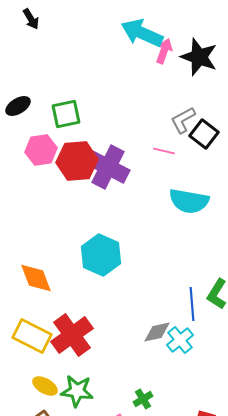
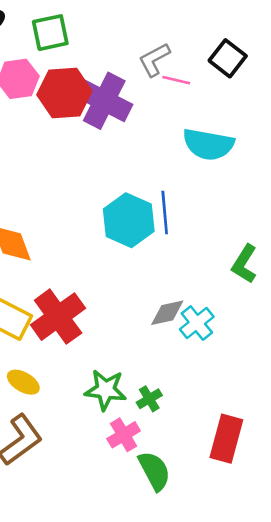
gray L-shape: (183, 120) -> (154, 60), moved
cyan hexagon: (101, 255) -> (129, 220), moved
blue line: (192, 304) -> (165, 212), moved
green star: (77, 391) -> (106, 390), moved

